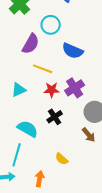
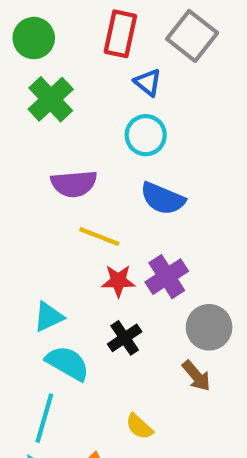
cyan circle: (51, 25) -> (146, 135), moved
purple semicircle: (31, 44) -> (74, 184), turned 55
cyan triangle: (19, 90) -> (49, 317), moved

